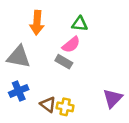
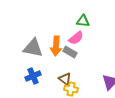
orange arrow: (37, 23) -> (56, 46), moved
brown triangle: (48, 104) -> (65, 79), moved

